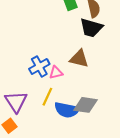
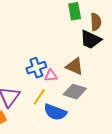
gray diamond: (85, 105) -> (75, 92), moved

